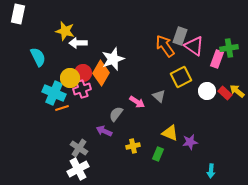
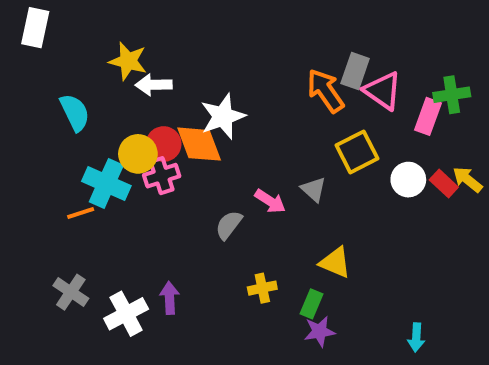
orange diamond: (101, 73) -> (199, 144), turned -50
orange line: (62, 108) -> (81, 213), moved
purple arrow: (104, 131) -> (170, 298), moved, turned 63
purple star: (190, 142) -> (319, 331), moved
gray cross: (79, 148) -> (71, 292), moved
white cross: (78, 169) -> (126, 314), moved

